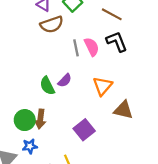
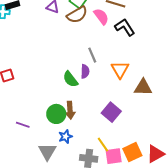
brown semicircle: (52, 24) -> (77, 15), moved
pink semicircle: (92, 47) -> (101, 16), moved
gray line: (76, 48) -> (92, 55), moved
purple semicircle: (65, 80) -> (85, 71), turned -32

